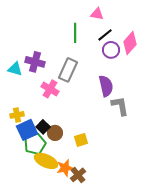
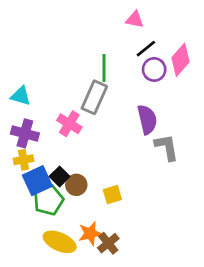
green line: (75, 33) -> (104, 68), moved
purple cross: (35, 62) -> (25, 133), moved
yellow ellipse: (46, 161) -> (60, 242), moved

